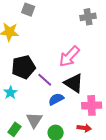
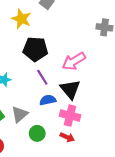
black pentagon: (23, 67) -> (35, 49), moved
pink cross: (92, 105) -> (70, 116), moved

